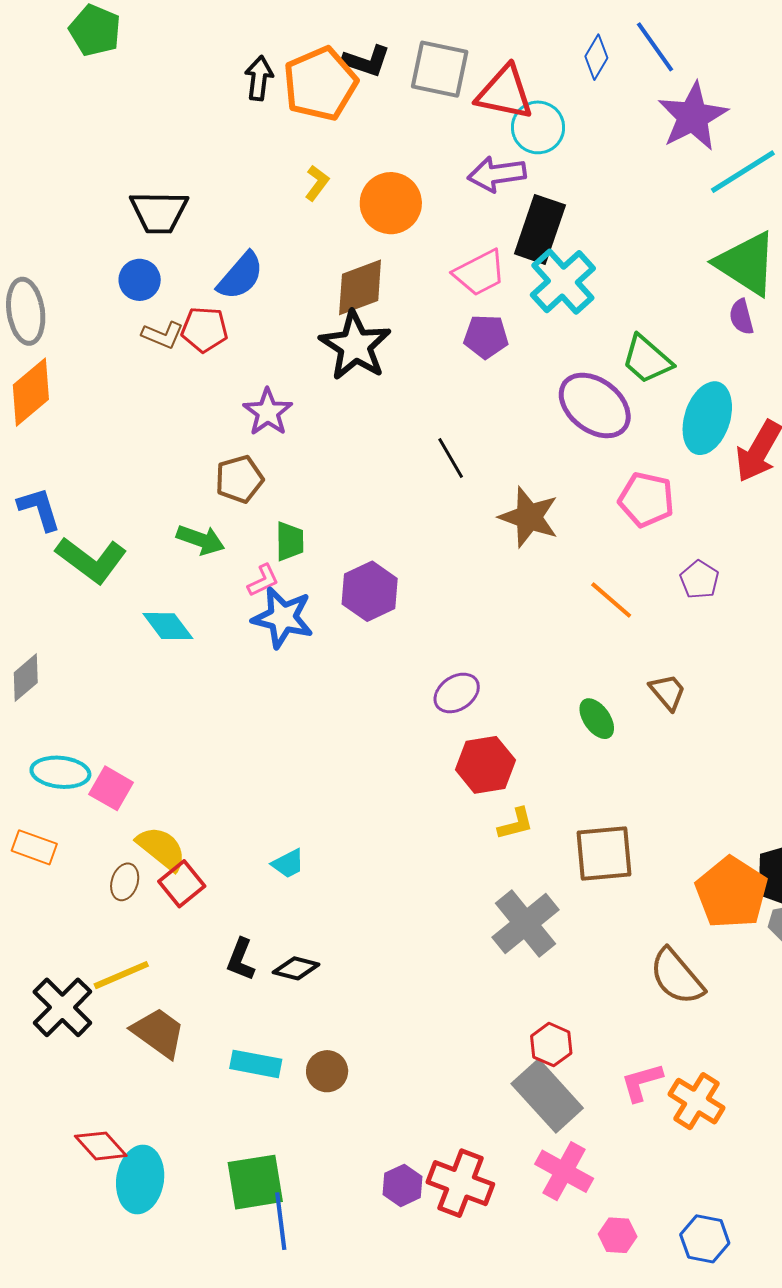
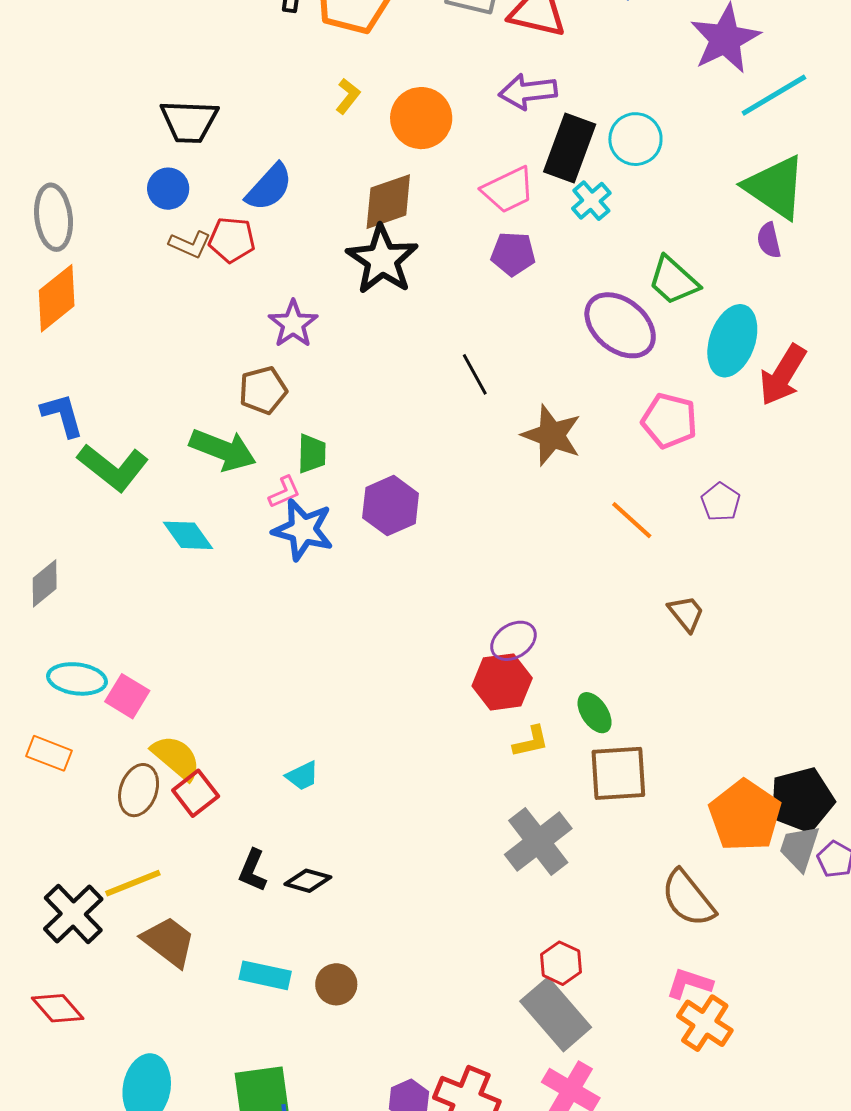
cyan circle: (538, 127) -> (635, 139), moved
cyan cross: (563, 282) -> (591, 201), size x0.6
green arrow: (201, 540) -> (223, 450), size x1.4
purple ellipse: (457, 693) -> (513, 641), moved
green ellipse: (597, 719) -> (595, 713), moved
brown ellipse: (125, 882) -> (139, 790), size x1.4
pink L-shape: (642, 1082) -> (689, 983), moved, turned 33
red diamond: (101, 1146) -> (58, 1008), moved

